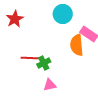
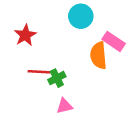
red star: (15, 19) -> (25, 35), moved

